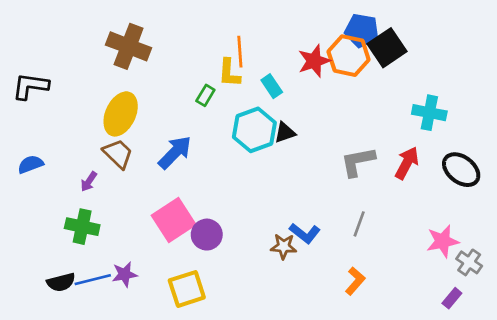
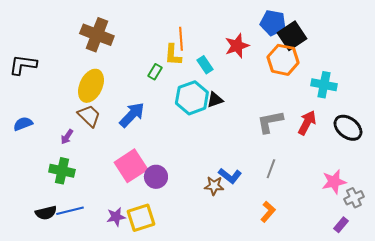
orange hexagon: (349, 56) -> (283, 60), moved
gray cross: (469, 262) -> (354, 198), turned 30
purple star: (125, 274) -> (116, 217), moved

